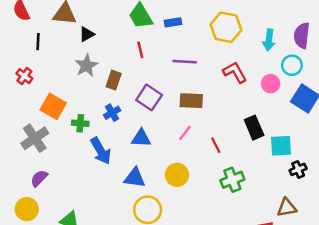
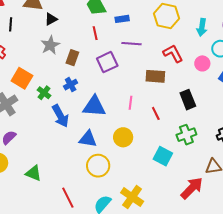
blue rectangle: (173, 22) -> (122, 19), moved
purple square: (149, 97) -> (107, 62), moved, turned 30
brown rectangle: (191, 101) -> (155, 76), moved
green cross: (80, 123) -> (44, 93), turned 32
pink line: (185, 133) -> (130, 103), turned -32
blue triangle: (141, 138) -> (94, 106), size x1.4
cyan square: (281, 146) -> (163, 156), moved, turned 30
green cross: (232, 180) -> (186, 135), moved

